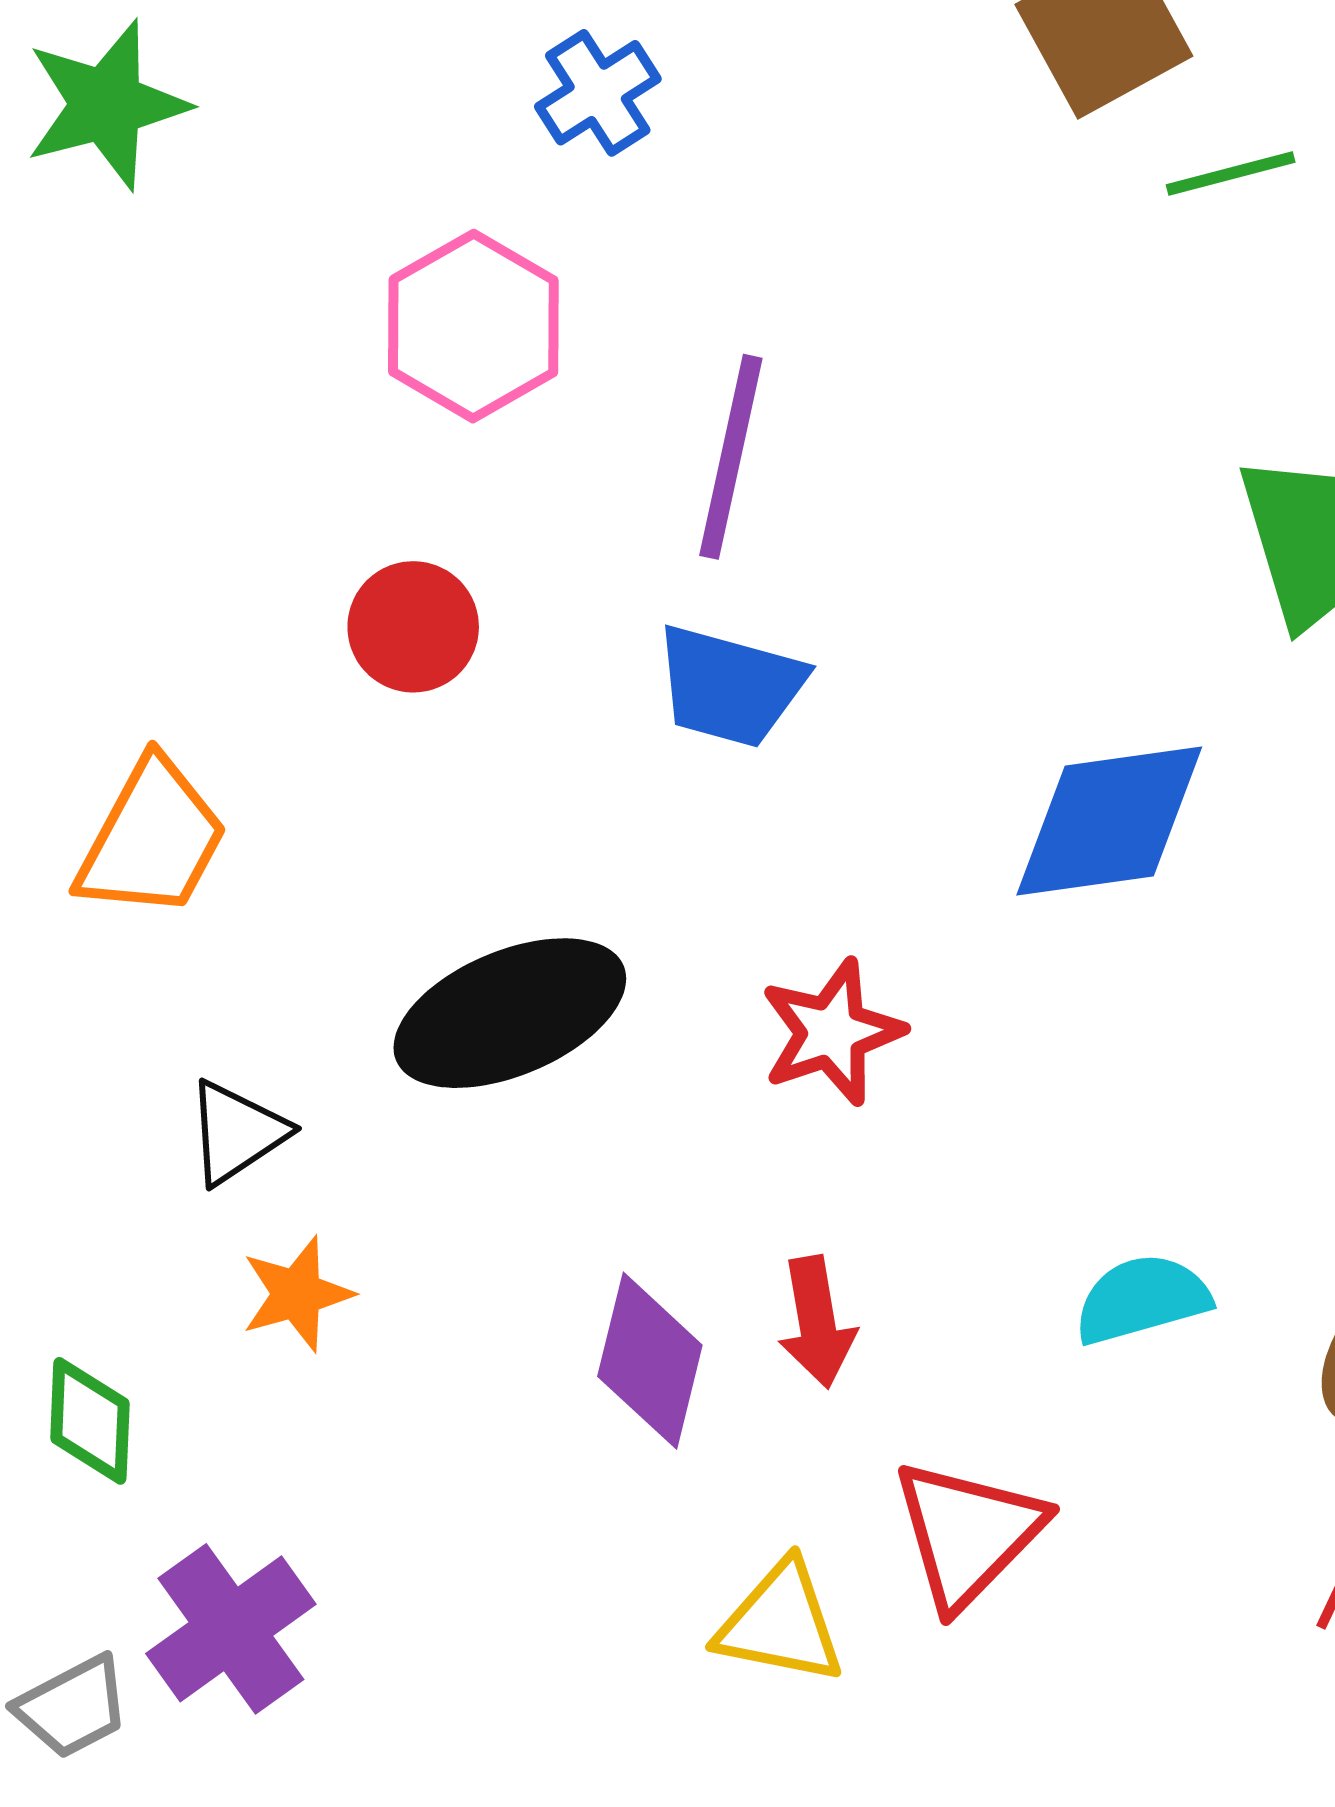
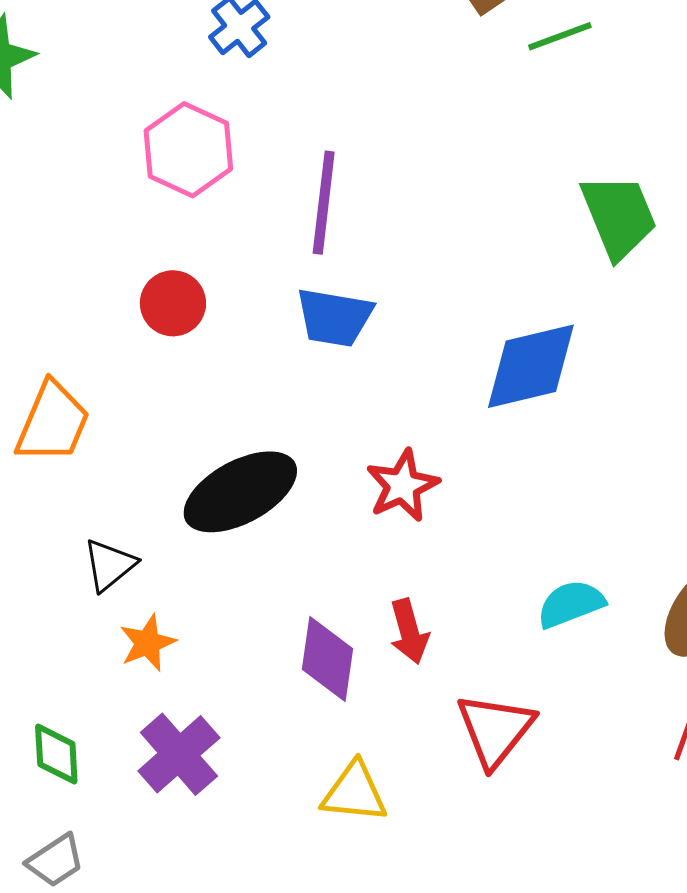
green diamond: (90, 1421) -> (56, 754), moved
yellow triangle: (780, 1623) -> (354, 792), moved
purple cross: (231, 1629) -> (179, 754), moved

